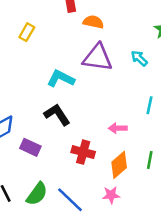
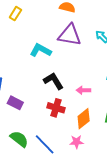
black L-shape: (57, 115) -> (54, 81), moved
green semicircle: (37, 194) -> (19, 139), turned -90

